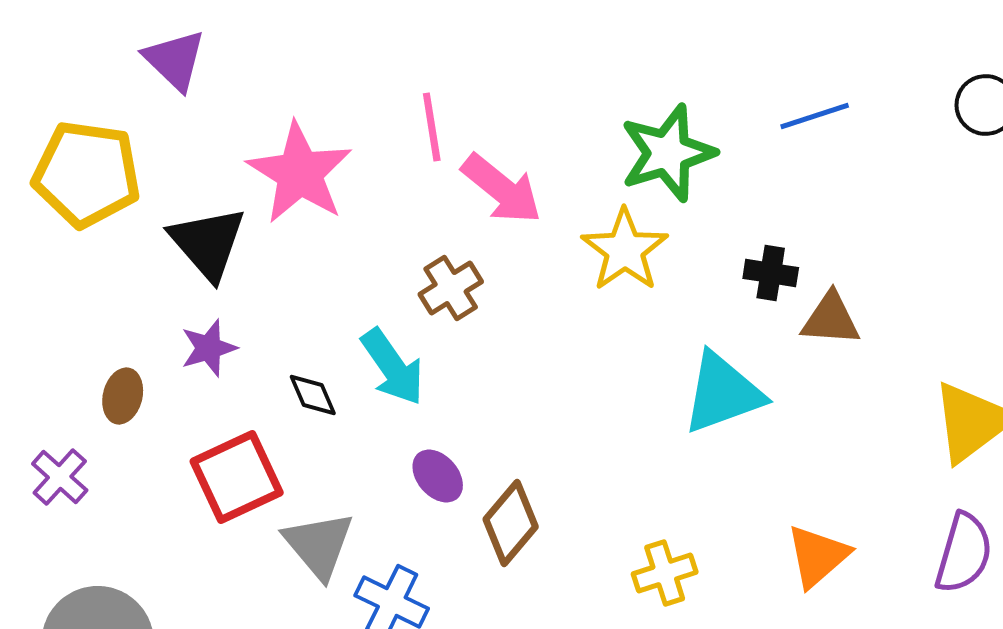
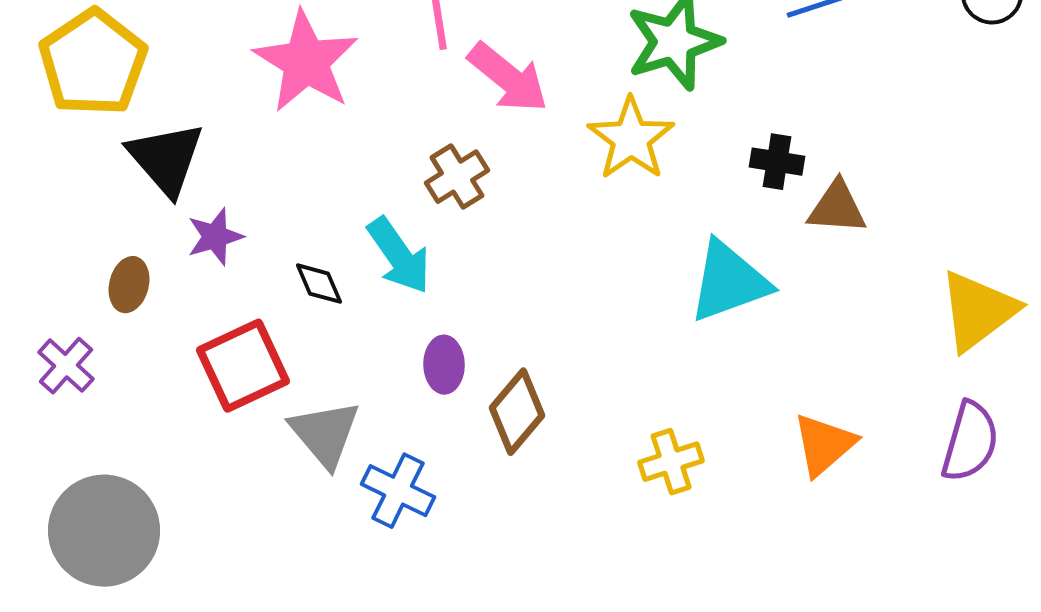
yellow pentagon: (87, 174) -> (93, 63), turned 30
black triangle: (208, 243) -> (166, 159), moved
purple ellipse: (438, 476) -> (444, 365), turned 40

